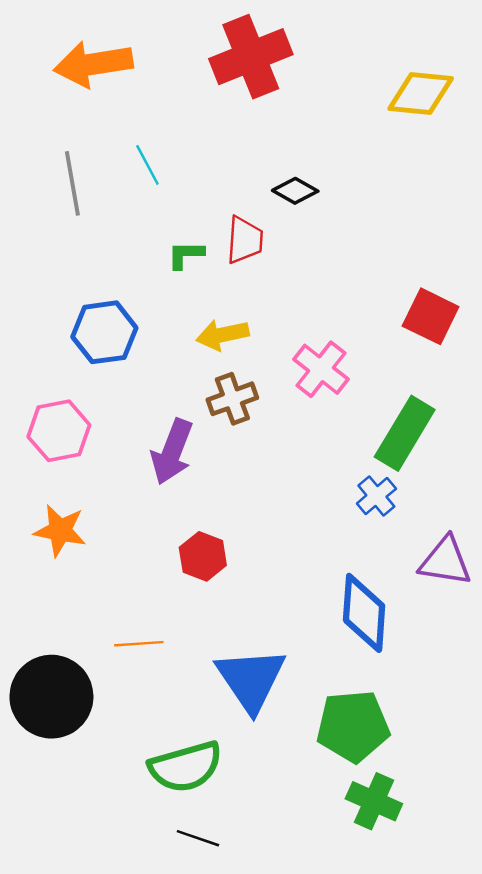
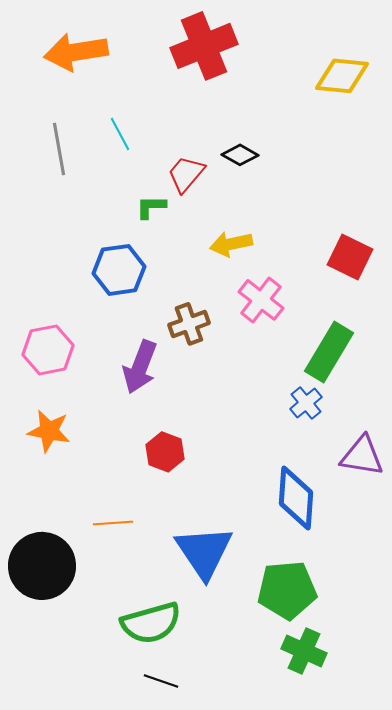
red trapezoid: (245, 240) -> (186, 174), moved, turned -144
blue hexagon: (104, 332) -> (119, 270), moved
yellow arrow: (223, 335) -> (231, 244), moved

